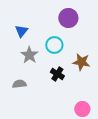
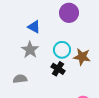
blue triangle: (21, 31) -> (34, 27), moved, turned -40
cyan circle: (54, 45) -> (62, 50), moved

